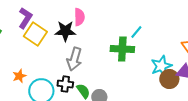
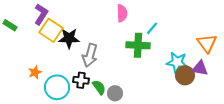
pink semicircle: (79, 17) -> (122, 13), moved
black star: (65, 31) -> (69, 38), moved
cyan star: (161, 66) -> (177, 62), turned 30

